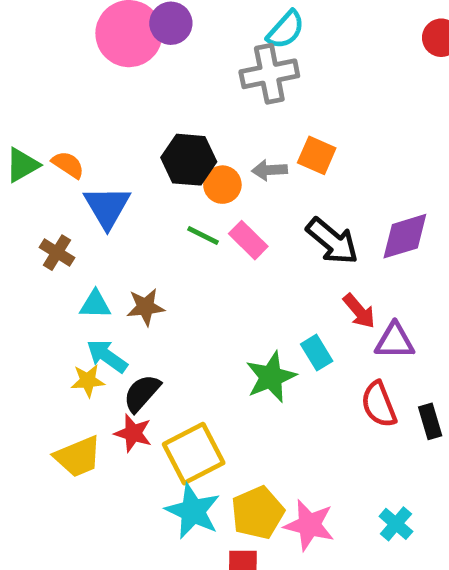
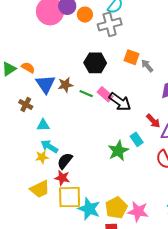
black hexagon: (189, 160) -> (95, 63), moved
gray arrow: (270, 170) -> (147, 66), moved, turned 56
orange circle: (222, 185) -> (85, 15), moved
black arrow: (332, 241) -> (120, 102), moved
brown star: (145, 307) -> (65, 85), moved
yellow square: (194, 454) -> (70, 197), moved, turned 30

